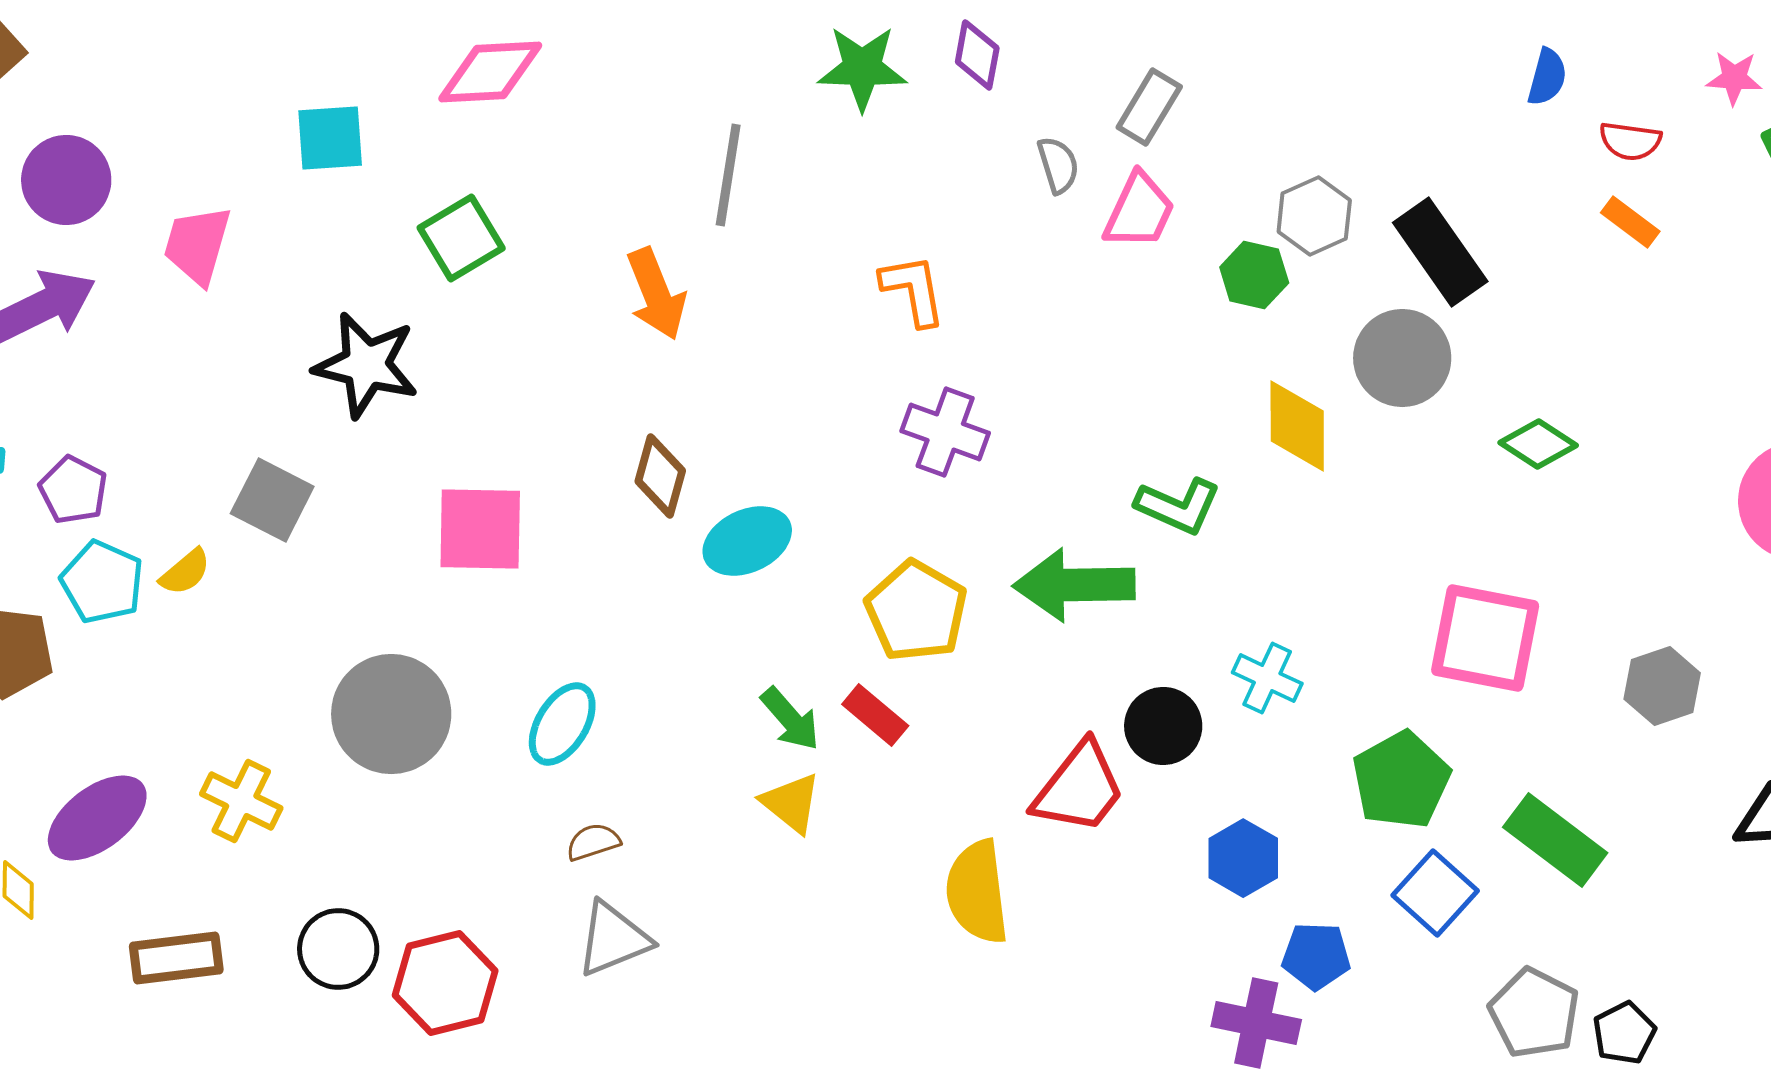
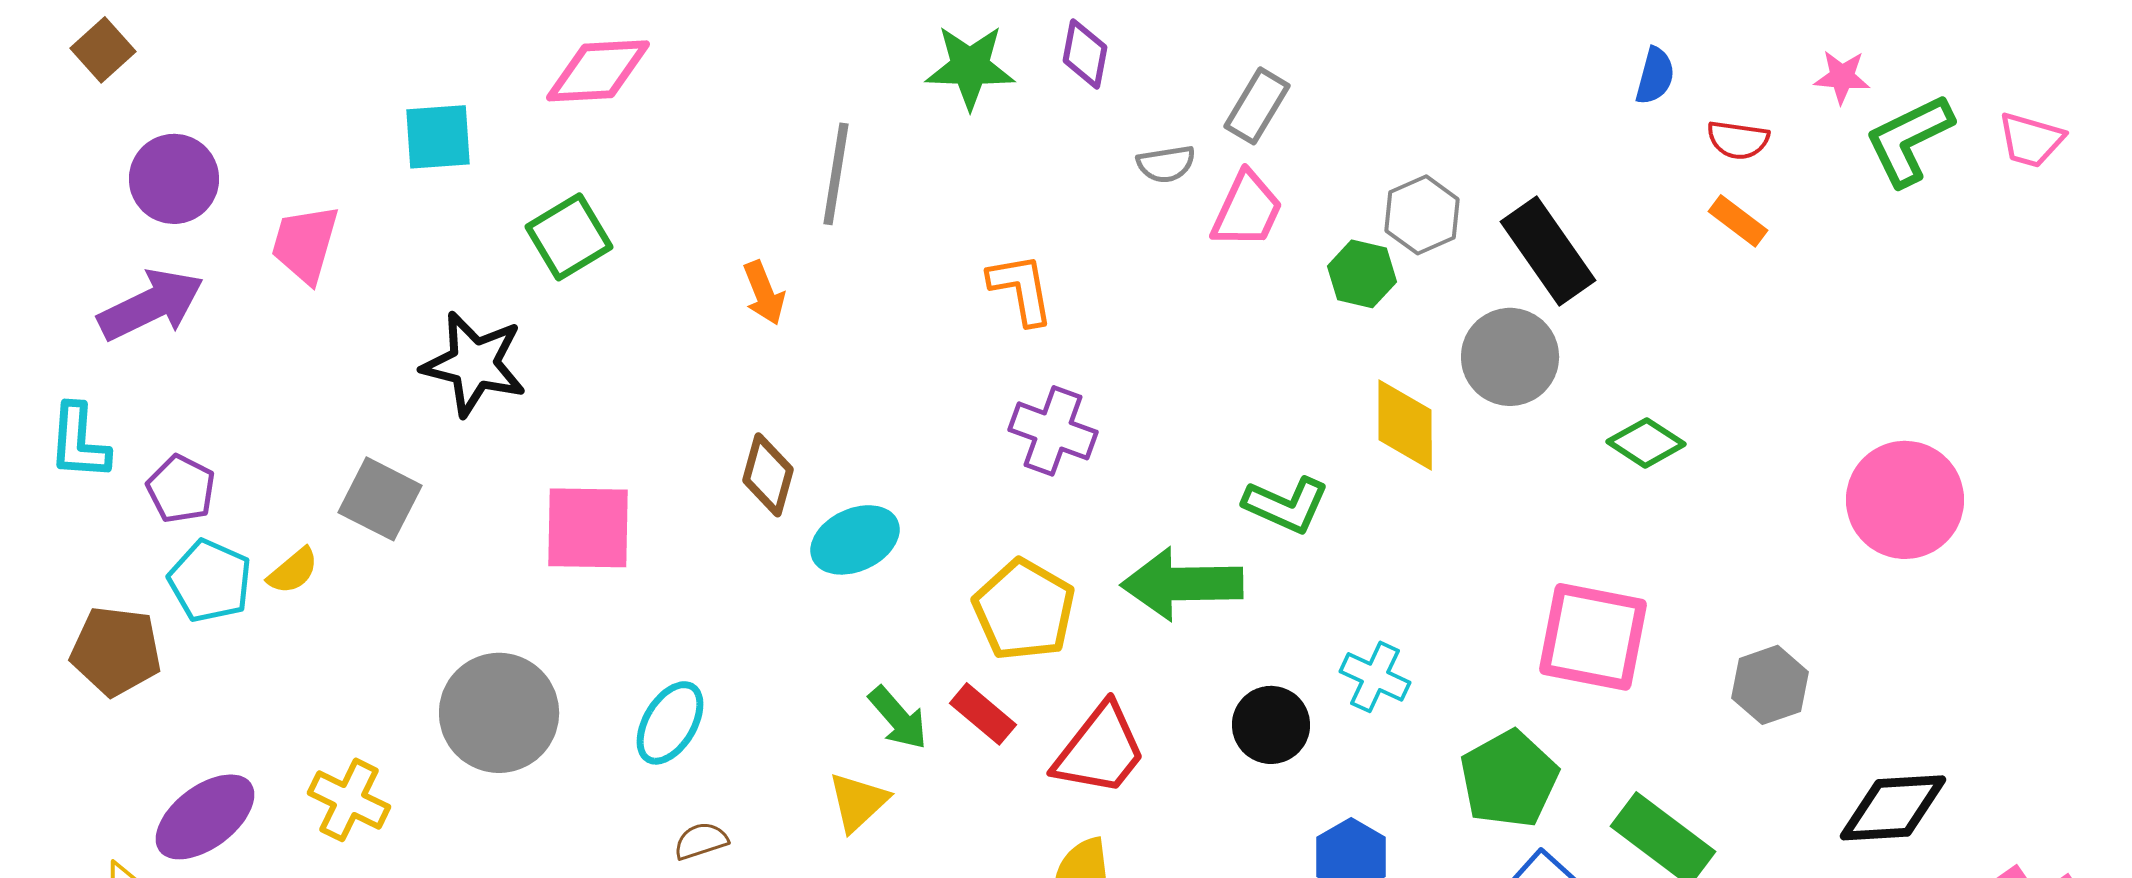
gray semicircle: (1058, 165) -> (1166, 164), turned 98
orange arrow: (656, 294) -> (764, 293), size x0.7
red trapezoid: (1079, 788) -> (1100, 750), moved
yellow triangle: (791, 803) -> (858, 802), moved, turned 38

